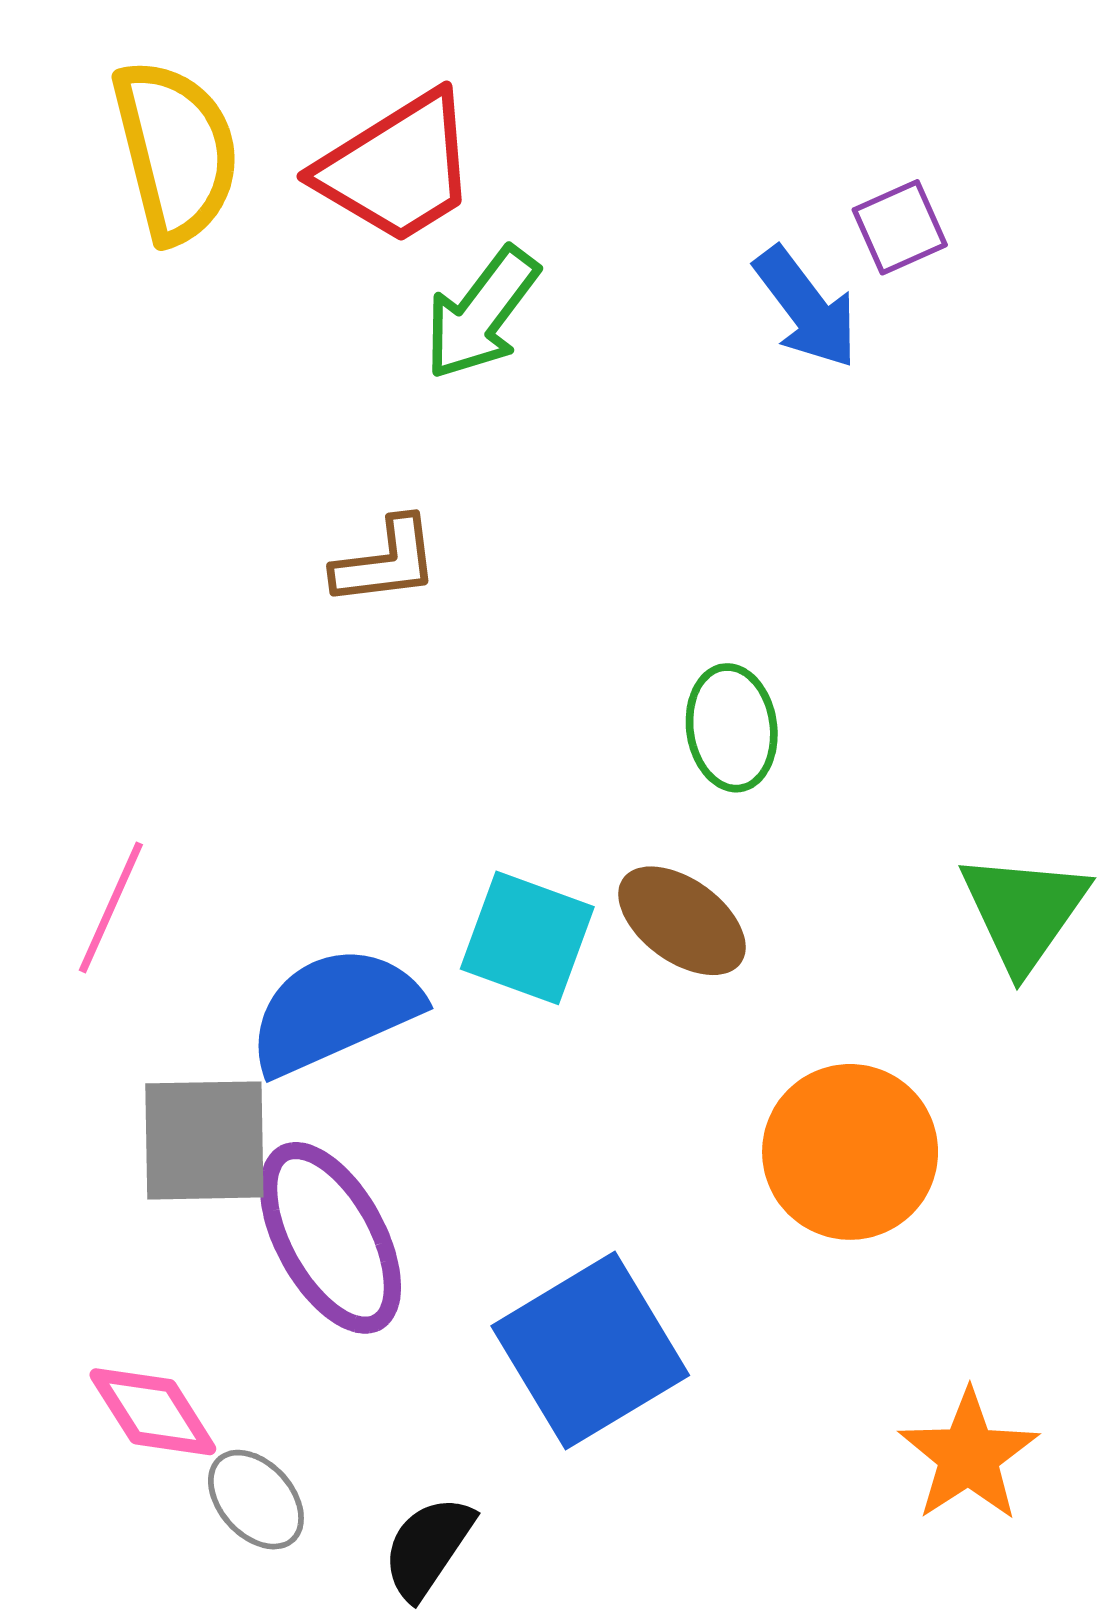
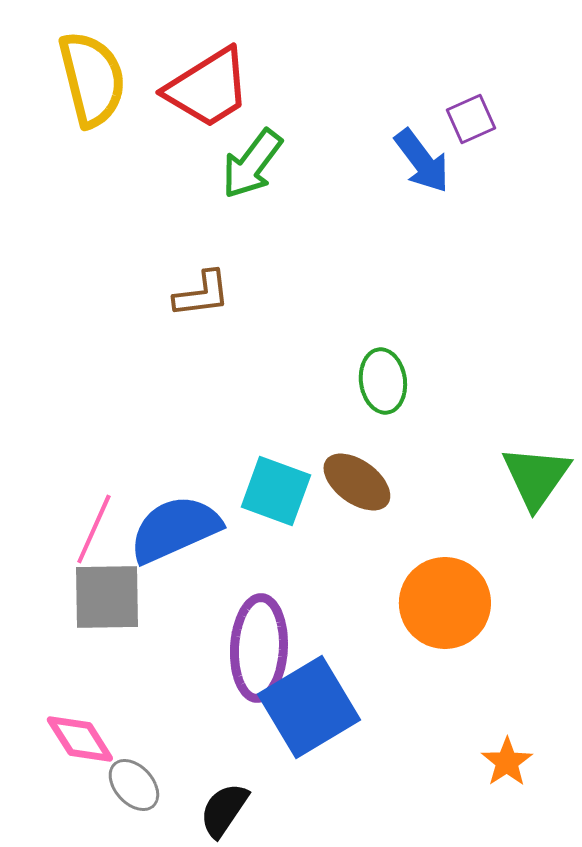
pink line: (111, 907) -> (94, 529), moved
purple ellipse: (330, 1238) -> (259, 648), moved, turned 32
orange star: (969, 1456) -> (507, 762), size x0.7

